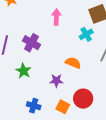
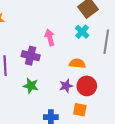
pink arrow: (56, 17) -> (50, 37), moved
red circle: (83, 99) -> (87, 86), moved

